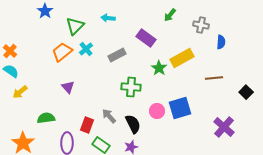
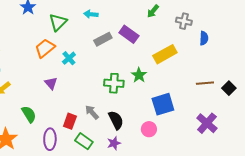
cyan cross: (86, 49) -> (69, 58), moved
gray rectangle: (117, 55) -> (103, 39), moved
green star: (159, 68) -> (139, 75), moved
brown line: (214, 78) -> (205, 83), moved
pink circle: (157, 111) -> (149, 129), moved
green semicircle: (46, 118) -> (29, 114), turned 66

